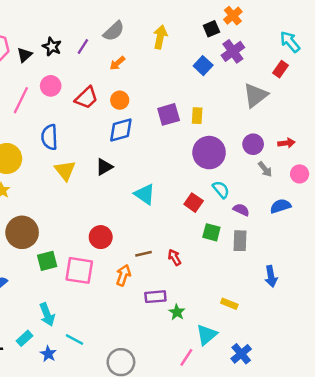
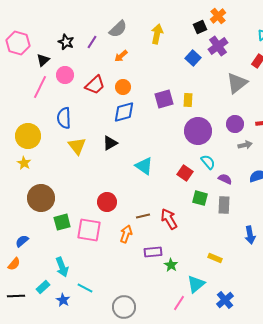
black triangle: (24, 55) -> (43, 60), moved
gray arrow: (265, 169) -> (245, 145), turned -64
red arrow: (175, 257) -> (169, 219), size x1.5

